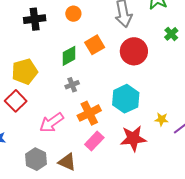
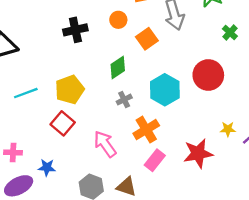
orange square: (95, 45) -> (147, 39), moved
red circle: (134, 51) -> (208, 75), moved
cyan hexagon: (126, 99) -> (165, 90), moved
pink arrow: (52, 123) -> (105, 144), turned 95

